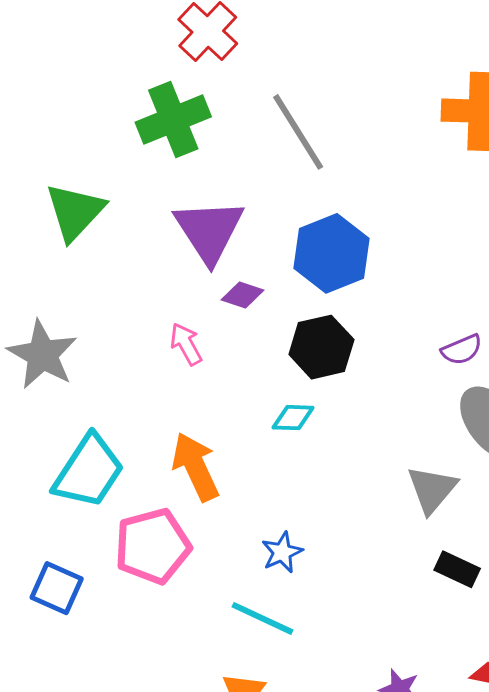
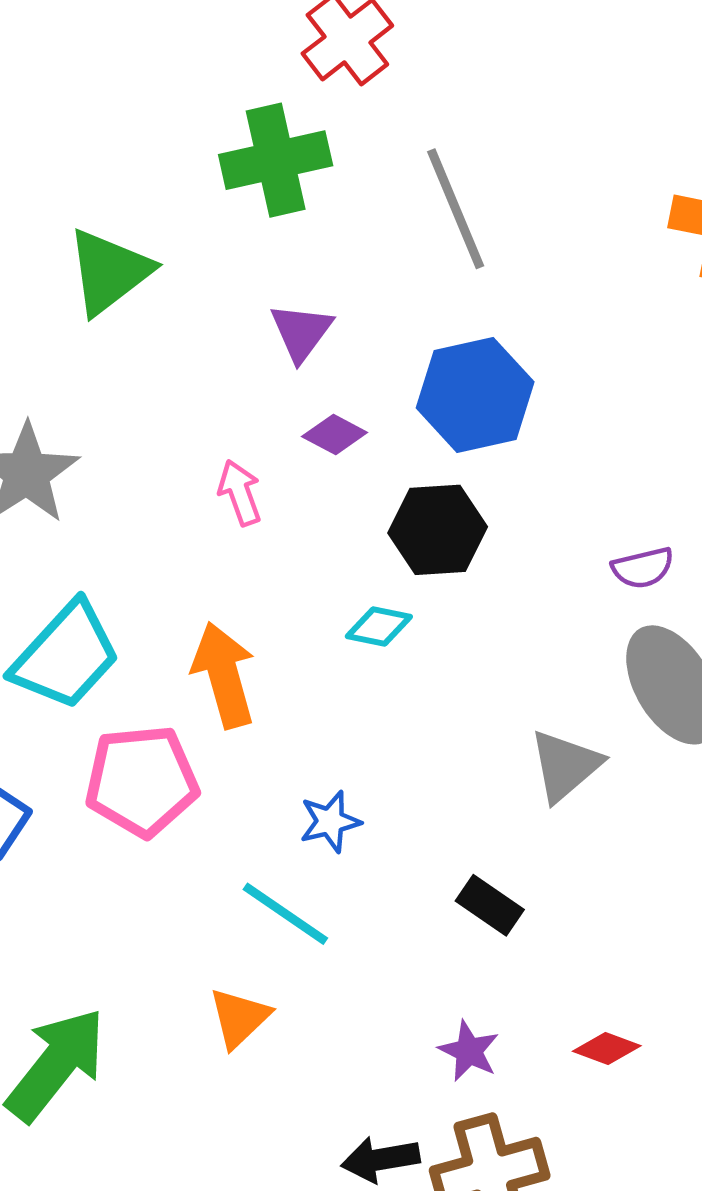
purple triangle: (209, 231) -> (301, 332), size x0.6
black rectangle: (457, 569) -> (490, 905), moved

